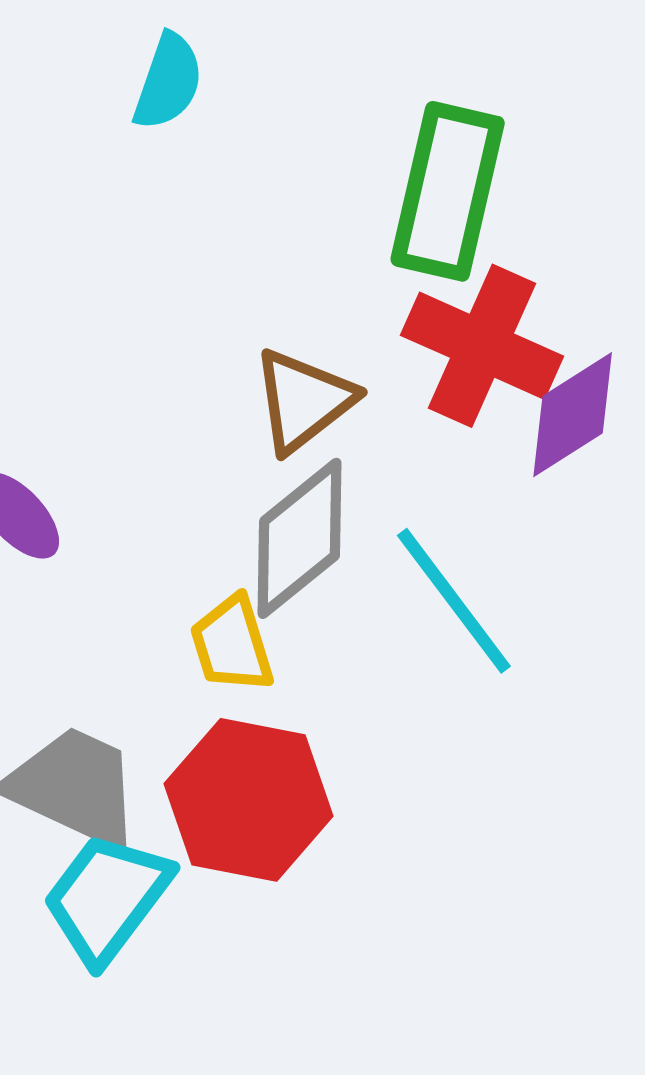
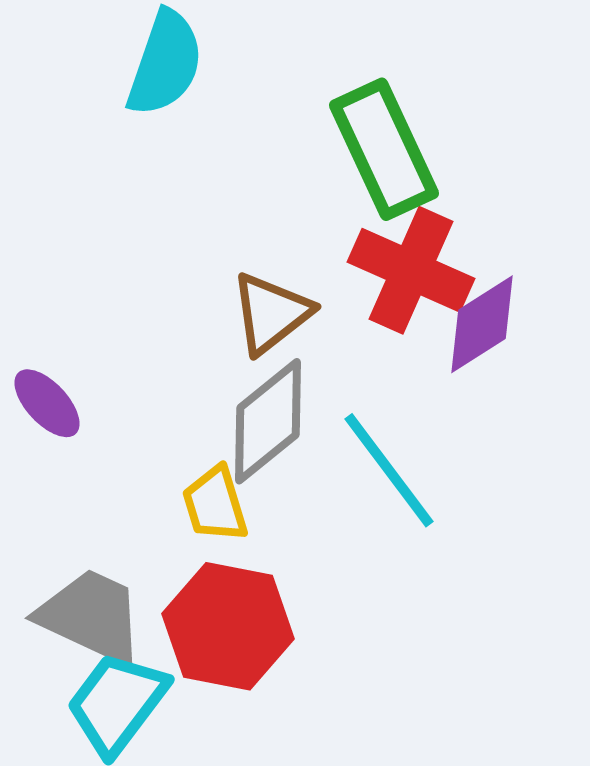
cyan semicircle: (168, 82) -> (165, 63), size x1.4
green rectangle: (448, 191) -> (384, 149), turned -38

